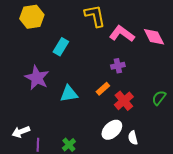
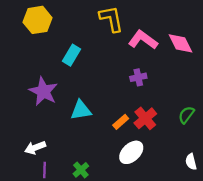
orange rectangle: (103, 89) -> (121, 122), moved
white arrow: (21, 132) -> (35, 148), moved
white semicircle: (133, 138) -> (191, 162), moved

